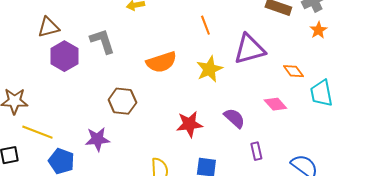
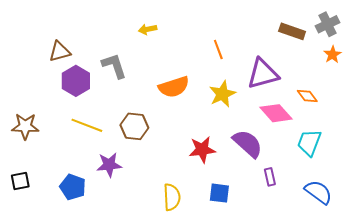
cyan trapezoid: (321, 93) -> (309, 143), moved, turned 32
pink diamond: (275, 104) -> (276, 113), moved, size x1.4
purple semicircle: (234, 118) -> (248, 144), size x1.4
yellow line: (37, 132) -> (87, 125), moved

